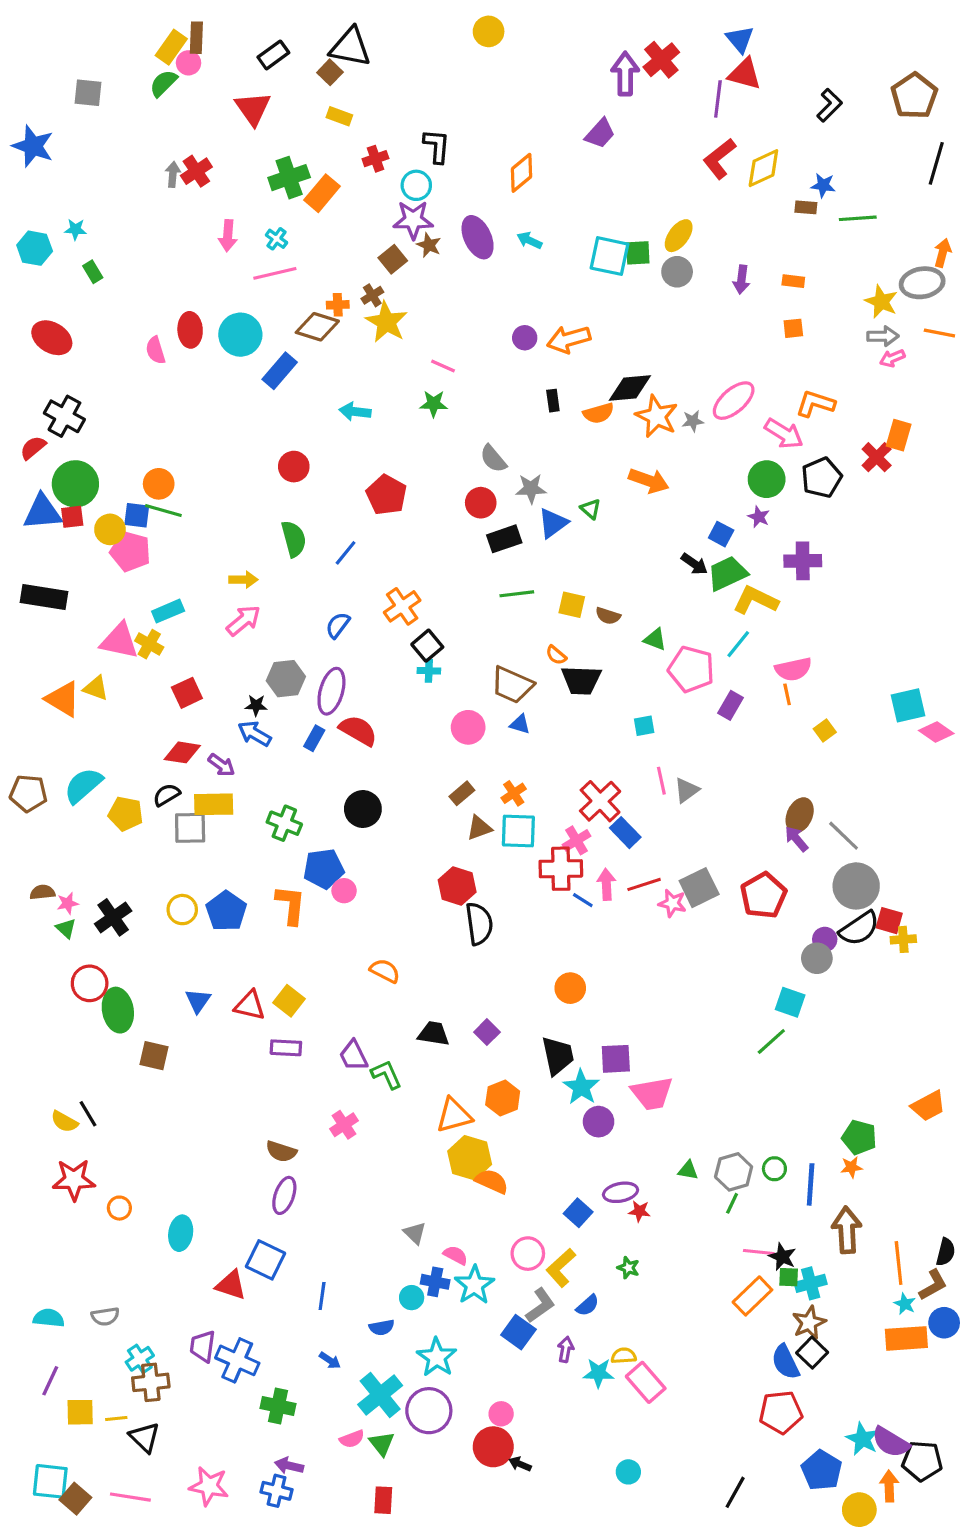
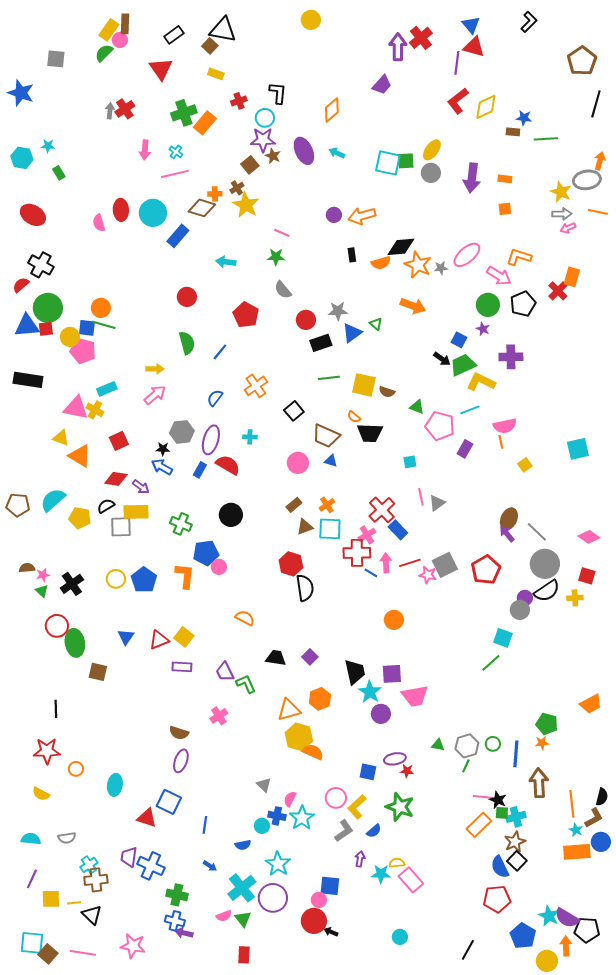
black L-shape: (829, 105) -> (529, 22), moved
purple arrow: (741, 280) -> (472, 178), size x1.6
gray semicircle: (493, 459) -> (283, 290), moved
yellow square: (572, 605) -> (364, 385), size x1.4
cyan line: (738, 644) -> (470, 410), turned 30
black square: (427, 646) -> (294, 411), moved
cyan cross: (429, 671) -> (250, 437), moved
orange triangle: (63, 699) -> (80, 456), moved
pink diamond: (936, 732) -> (589, 537), moved
red square: (889, 921) -> (587, 576), moved
orange circle: (570, 988) -> (394, 620), moved
red triangle: (250, 1005) -> (159, 640), turned -35
black line: (88, 1114) -> (56, 709), turned 30
yellow semicircle: (64, 1122) -> (41, 794), moved
blue square: (578, 1213) -> (368, 772), turned -30
pink semicircle: (456, 1255) -> (290, 799), turned -91
green star: (628, 1268) -> (400, 807), size x2.0
blue square: (518, 1332) -> (330, 886), moved, turned -30
blue cross: (276, 1491) -> (175, 921), moved

